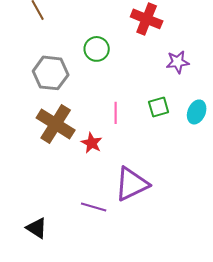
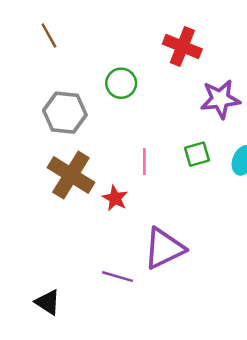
purple star: (178, 62) -> (220, 99), size x1.4

